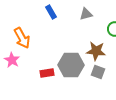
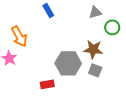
gray triangle: (86, 14) -> (95, 12), moved
red rectangle: (47, 73) -> (47, 84), moved

